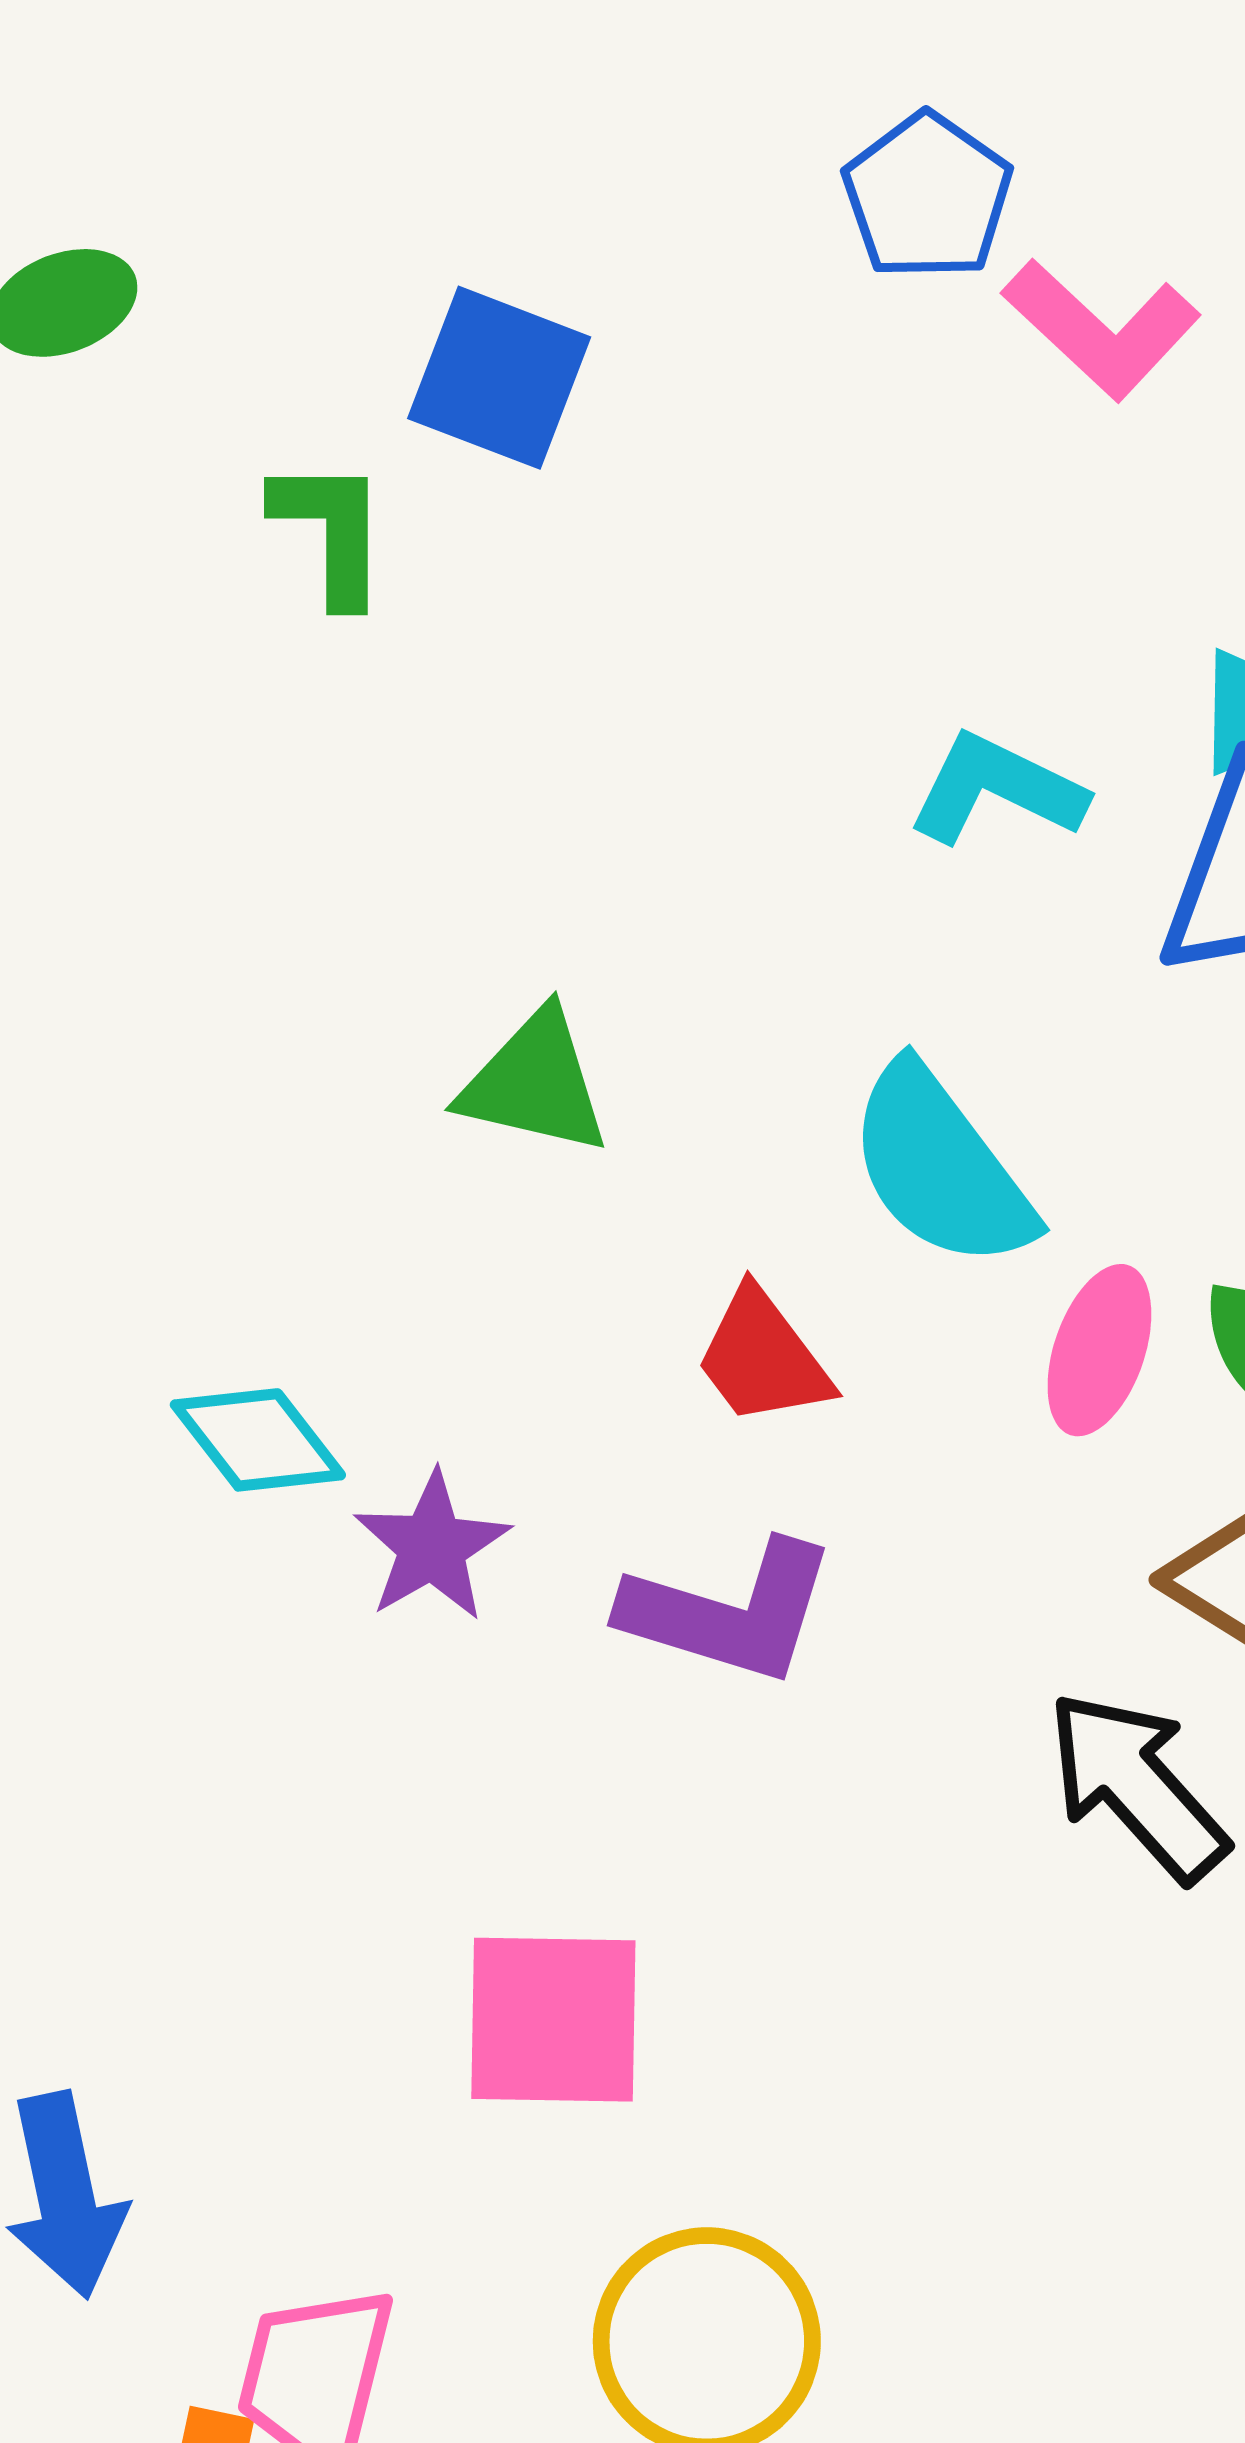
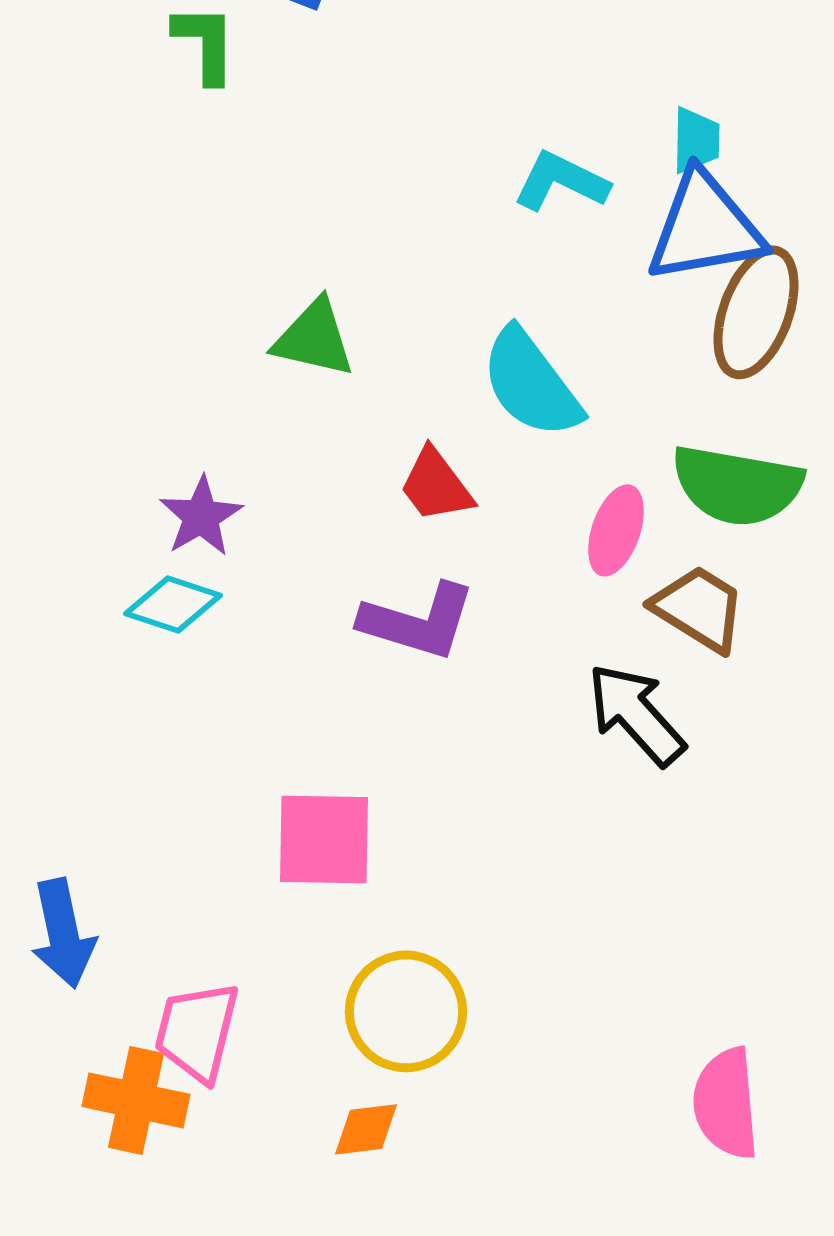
pink ellipse: (1099, 1350) -> (616, 530), moved
cyan diamond: (258, 1440) -> (173, 604), moved, turned -34
purple star: (432, 1546) -> (201, 516), moved

